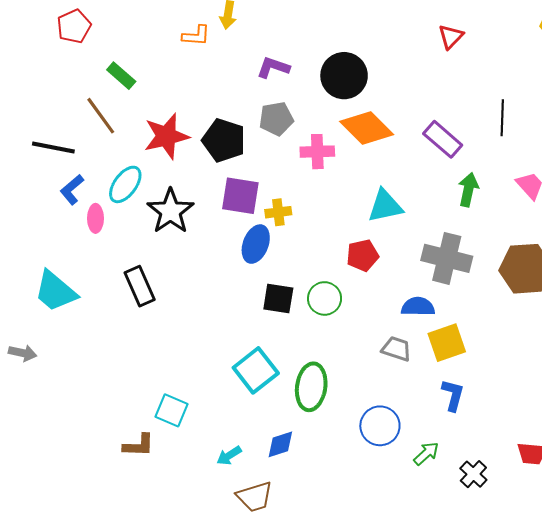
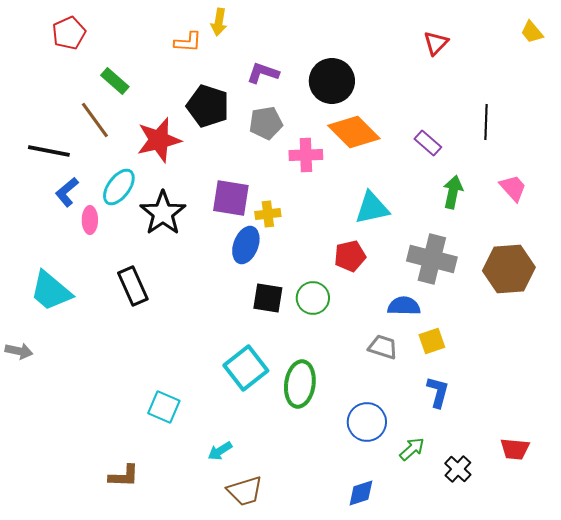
purple rectangle: (443, 139) -> (428, 143), size x0.7
black pentagon: (224, 140) -> (208, 106), moved
yellow square: (447, 343) -> (432, 341), size x0.7
blue diamond: (280, 444) -> (361, 493), moved
brown L-shape: (139, 445) -> (124, 476), moved

